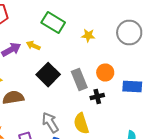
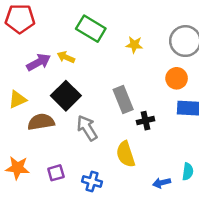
orange circle: (105, 72) -> (177, 78), moved
black square: (48, 74) -> (66, 96), moved
gray arrow: (50, 122) -> (87, 128), moved

